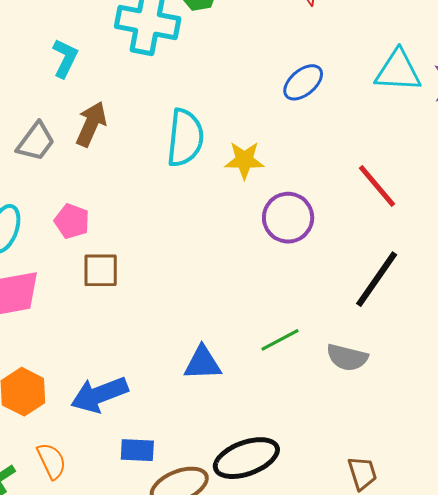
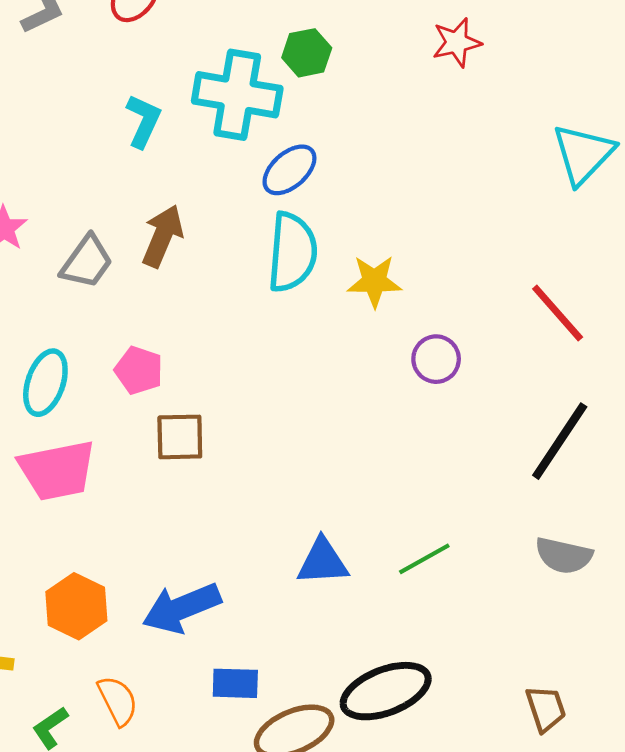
cyan L-shape: (65, 58) -> (143, 121), moved
cyan triangle: (398, 71) -> (583, 154), turned -48
blue ellipse: (303, 82) -> (289, 170), moved
purple circle: (288, 218) -> (436, 359), size x0.7
green line: (280, 340) -> (424, 559), moved
gray semicircle: (347, 357) -> (564, 555), moved

